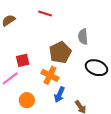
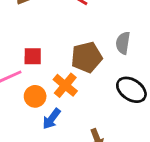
blue arrow: (59, 95) -> (52, 119), moved
orange circle: (27, 100) -> (35, 96), moved

